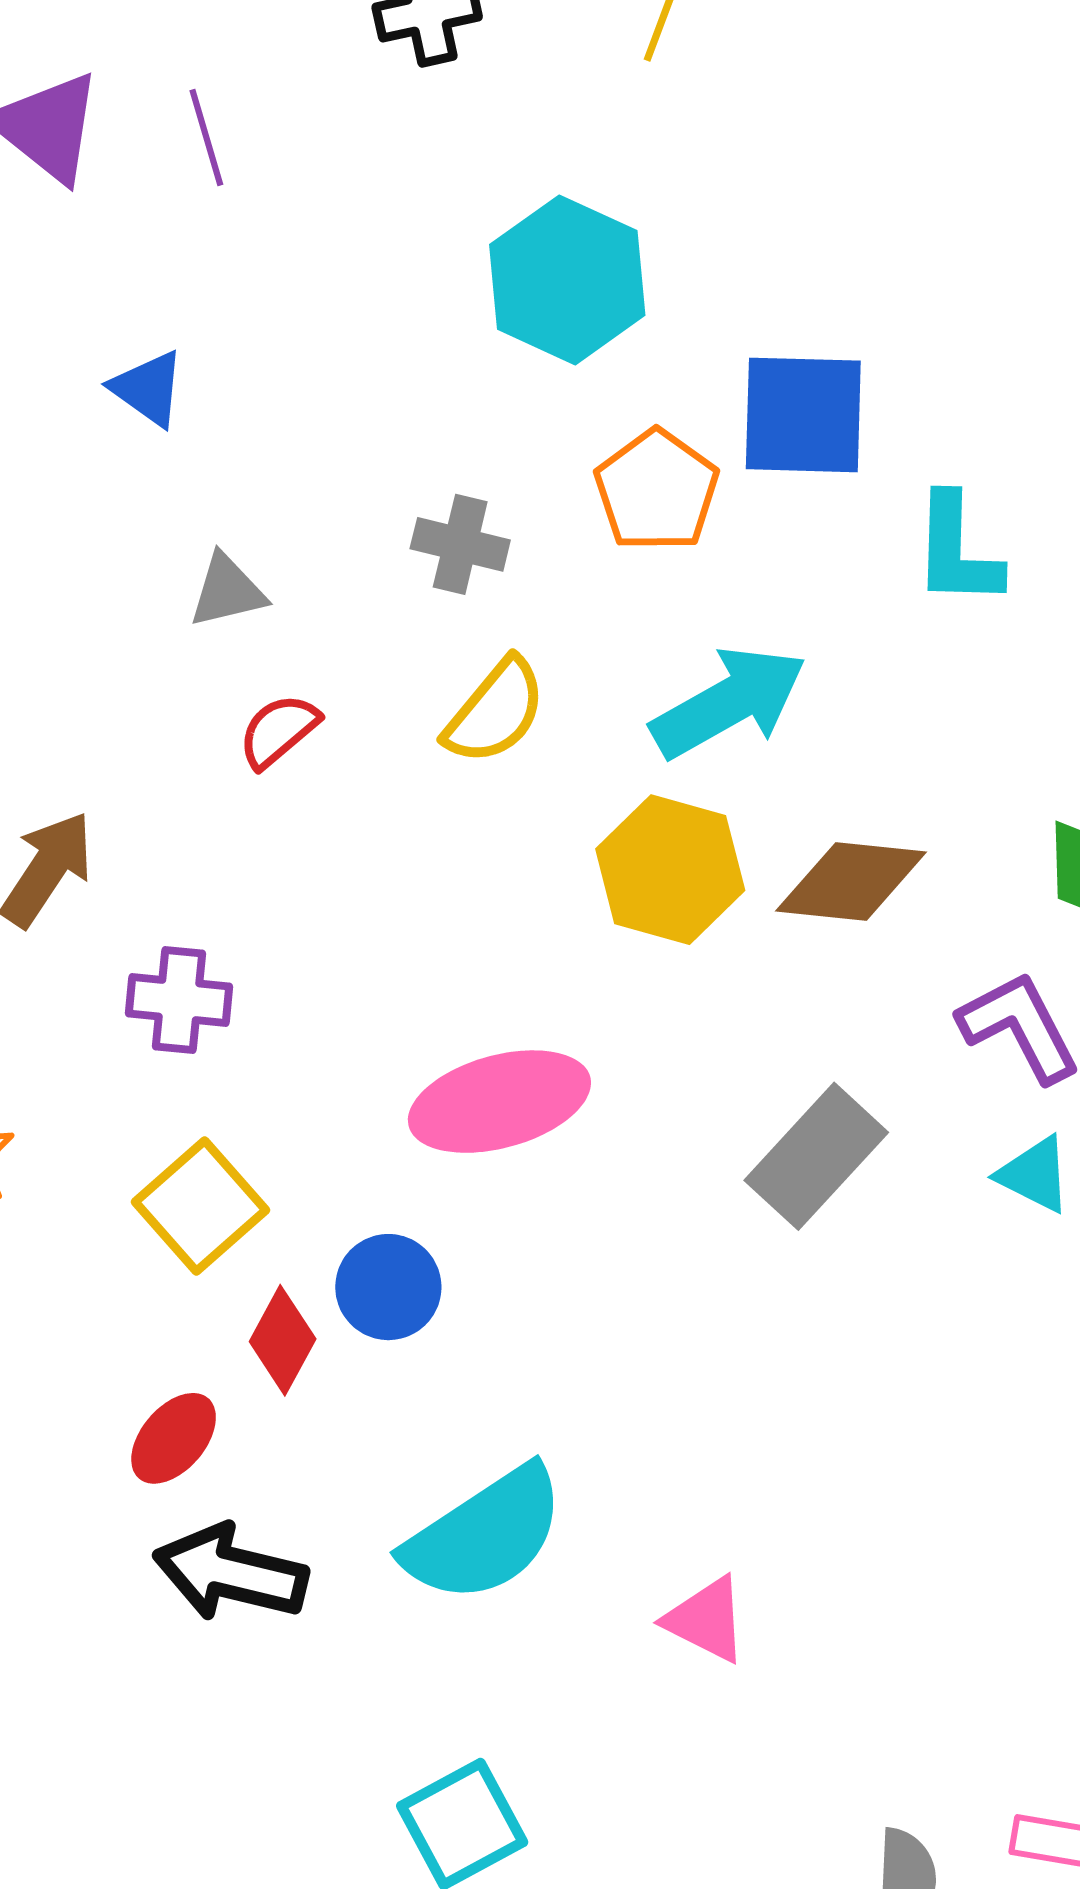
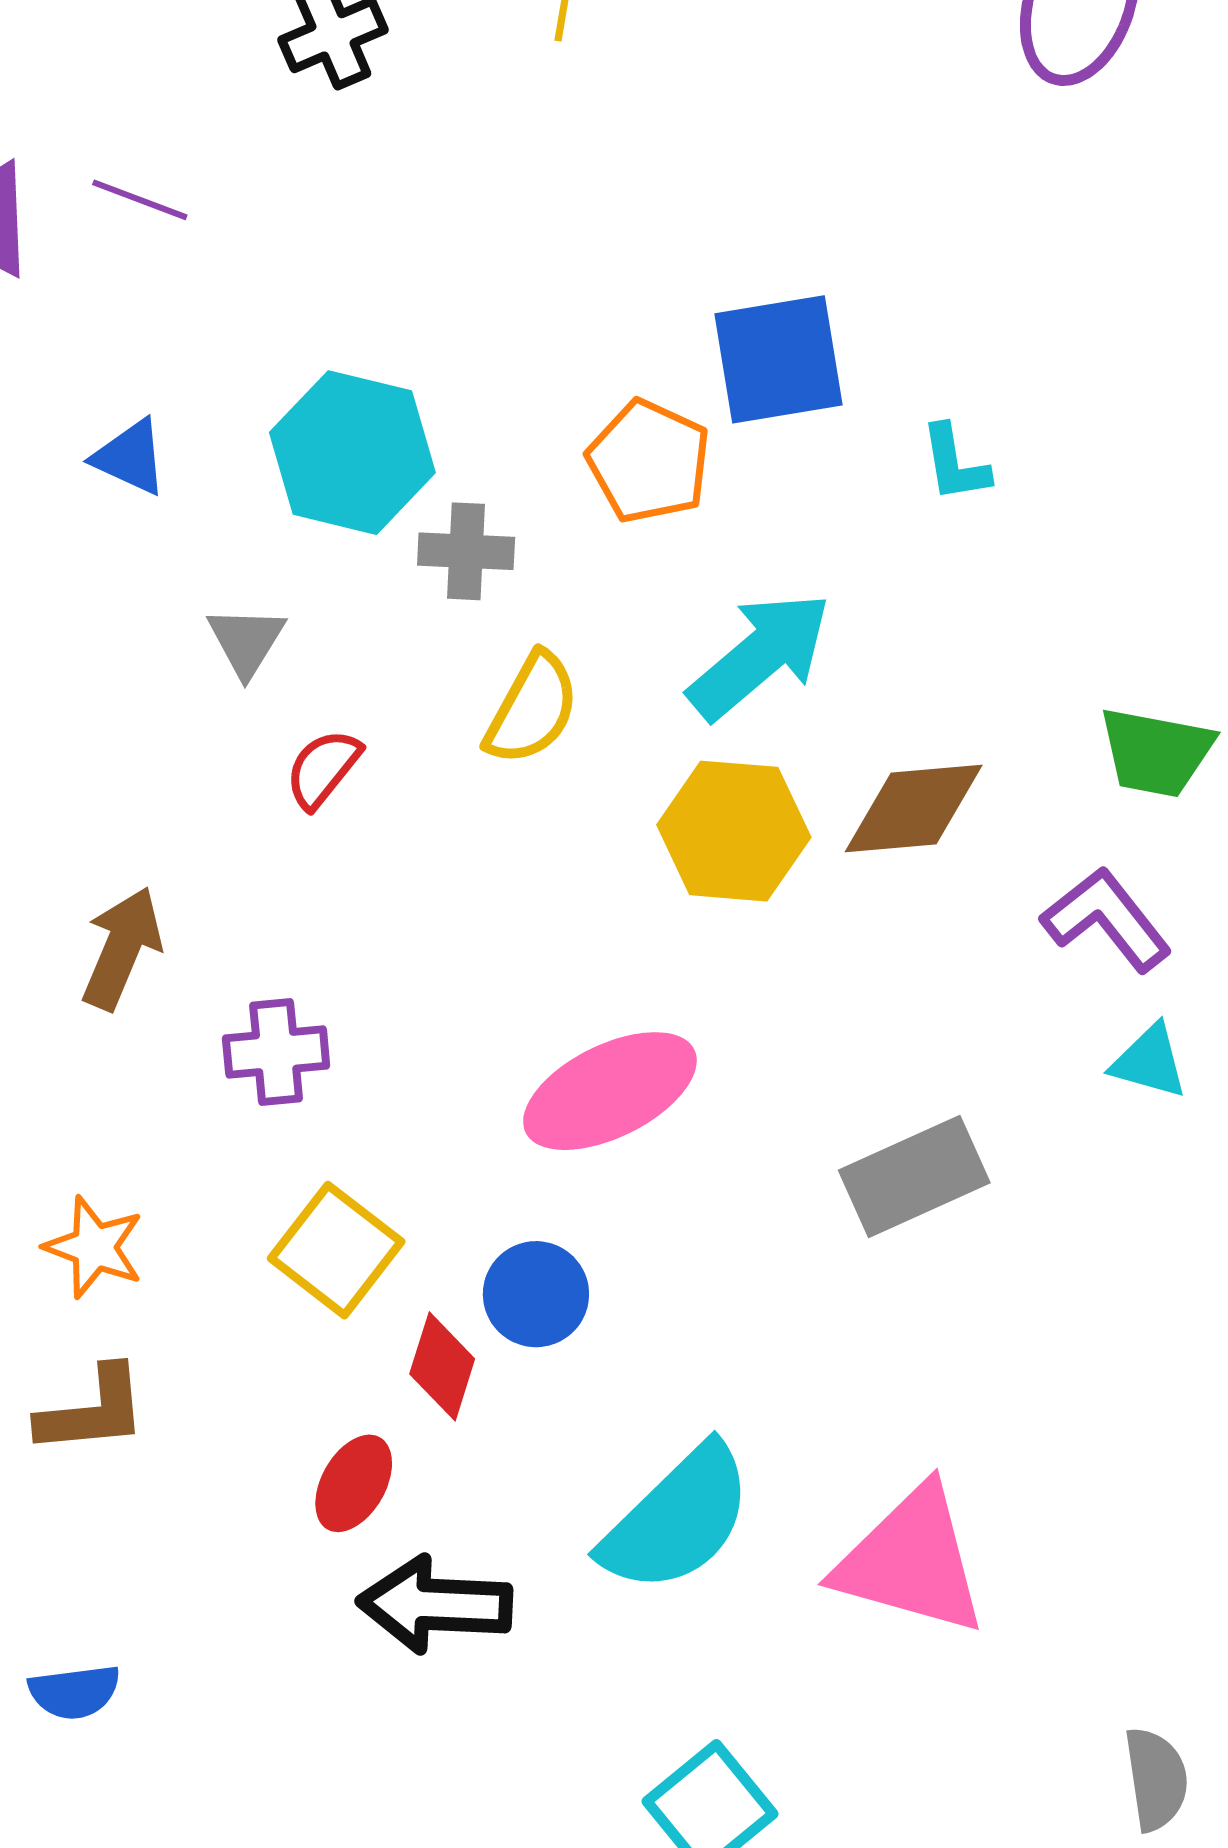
purple line: (206, 137) -> (140, 200), turned -42
cyan hexagon: (567, 280) -> (352, 453), moved
cyan L-shape: (957, 550) -> (955, 463), size x0.7
gray triangle: (227, 591) -> (246, 641), turned -34
gray rectangle: (816, 1156) -> (914, 1176), moved, turned 34
pink triangle: (706, 1620) -> (911, 1561), size x1.8

